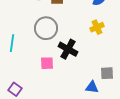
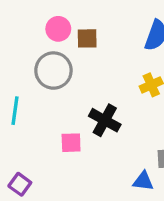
gray circle: (46, 28) -> (53, 71), moved

